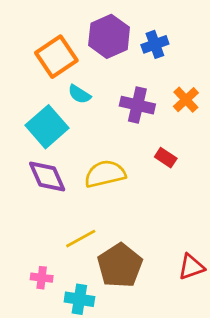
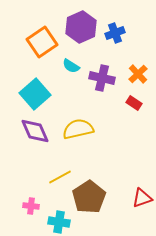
cyan semicircle: (79, 94) -> (71, 66), moved
red rectangle: (166, 158) -> (134, 103), moved

